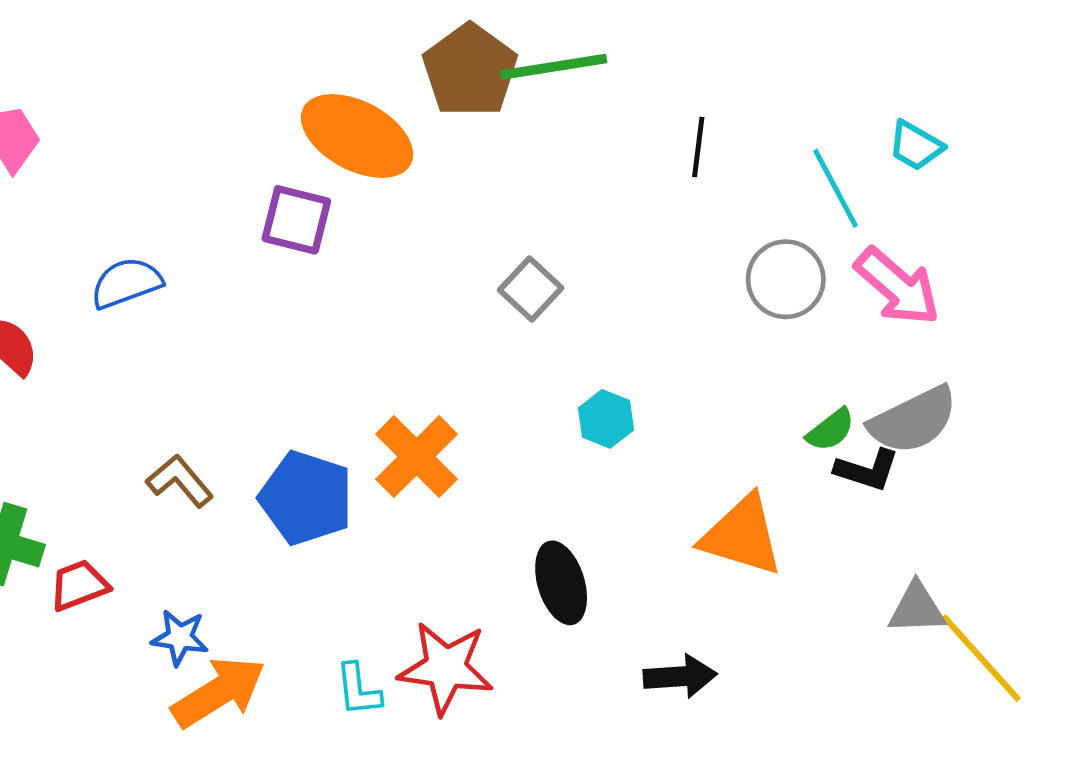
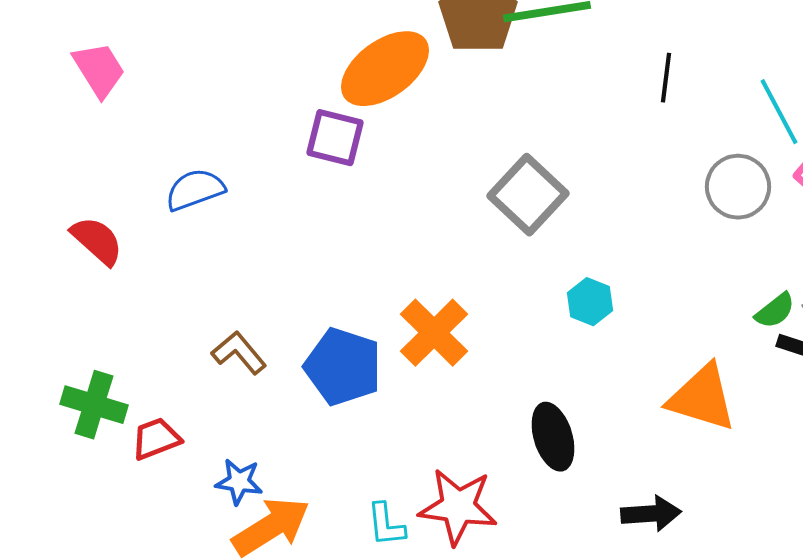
orange ellipse: (357, 136) -> (385, 69), turned -64
gray square: (531, 289) -> (528, 195), size x1.5

